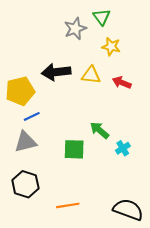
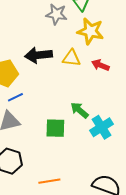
gray star: (75, 29) -> (56, 14), turned 30
yellow star: (111, 47) -> (90, 31), size x1.5
cyan cross: (123, 148) -> (101, 127), size x1.6

